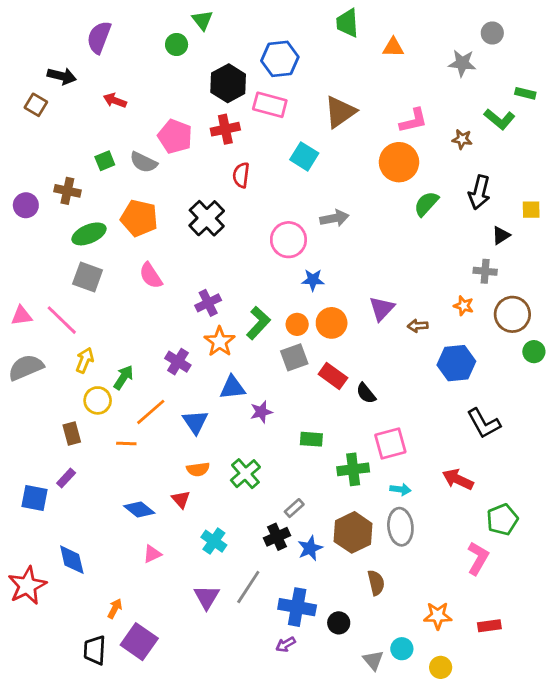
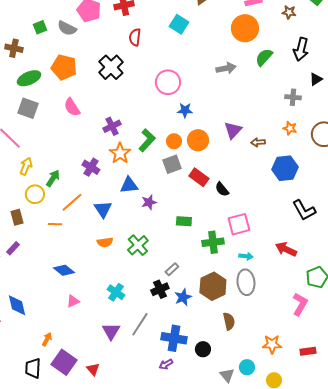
gray arrow: (334, 218) -> (226, 68), moved
gray cross: (485, 271) -> (293, 97), moved
red triangle: (181, 499) -> (93, 369), moved

